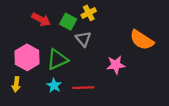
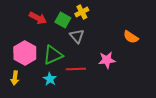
orange semicircle: (142, 40) -> (131, 37), size x0.7
red line: (83, 88) -> (76, 69), moved

